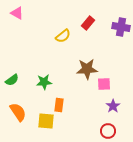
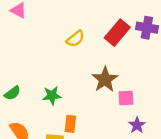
red rectangle: (88, 23) -> (117, 33), moved, size x1.5
brown star: (87, 69) -> (105, 79), turned -30

